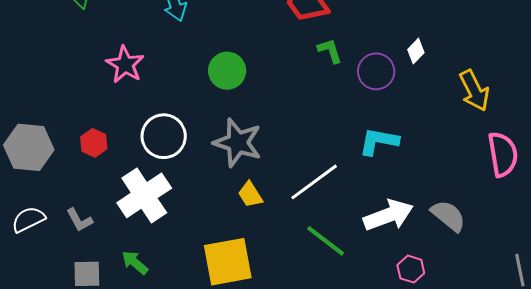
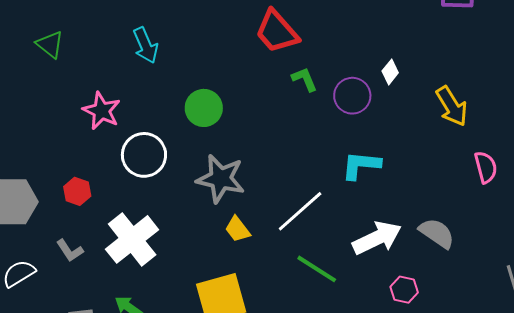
white circle: (164, 136) -> (144, 155), moved
pink semicircle: (503, 154) -> (486, 167), size x0.7
gray L-shape: (79, 220) -> (70, 250), moved

